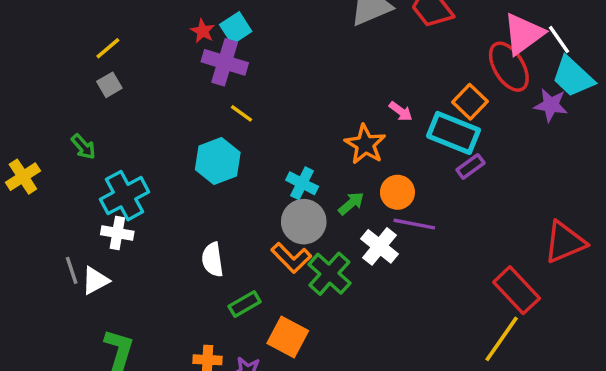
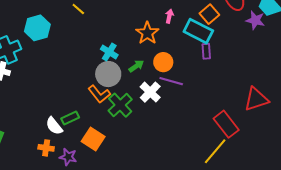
pink arrow: (401, 111) -> (169, 16), turned -120
cyan hexagon: (218, 161) -> (37, 28), moved
purple rectangle: (470, 166) -> (206, 51), turned -63
white semicircle: (213, 260) -> (54, 126), moved, turned -36

